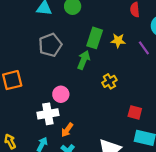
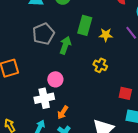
yellow star: (118, 41) -> (106, 35), moved
green arrow: (84, 60) -> (65, 45), moved
yellow cross: (109, 81) -> (100, 65), turned -32

